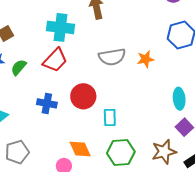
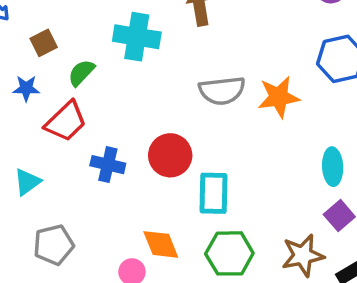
orange star: (146, 59) -> (279, 97), size x1.4
red trapezoid: (55, 60) -> (66, 121), moved
green semicircle: (19, 67) -> (81, 73), moved
cyan rectangle: (110, 117) -> (214, 193), size x1.4

